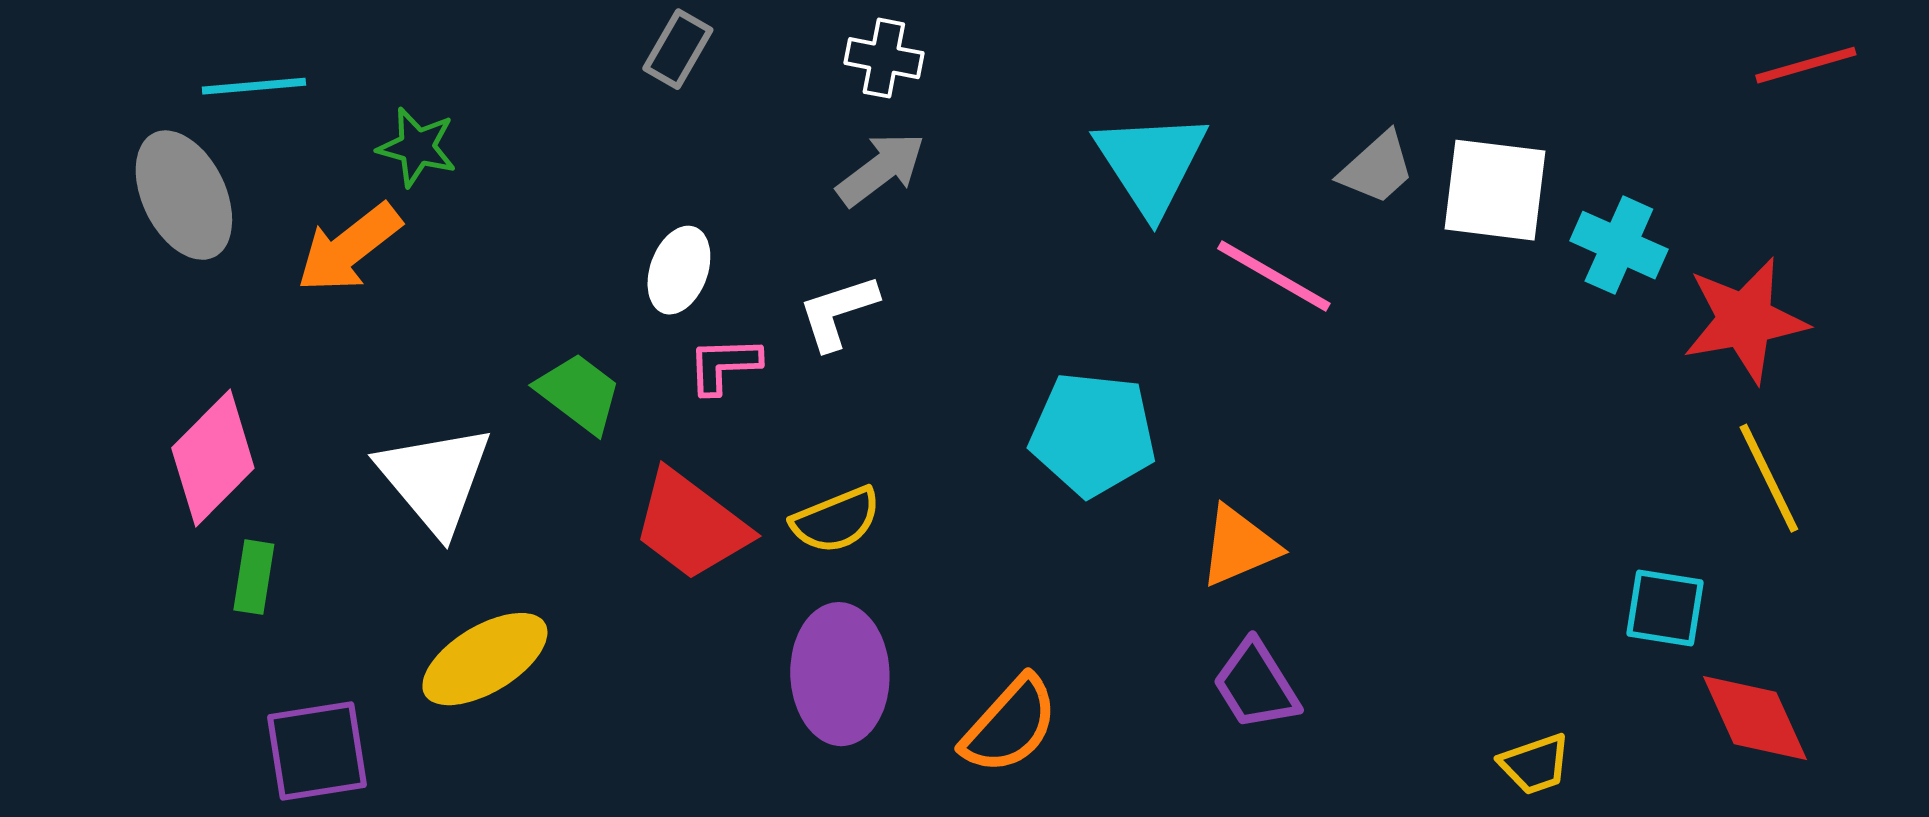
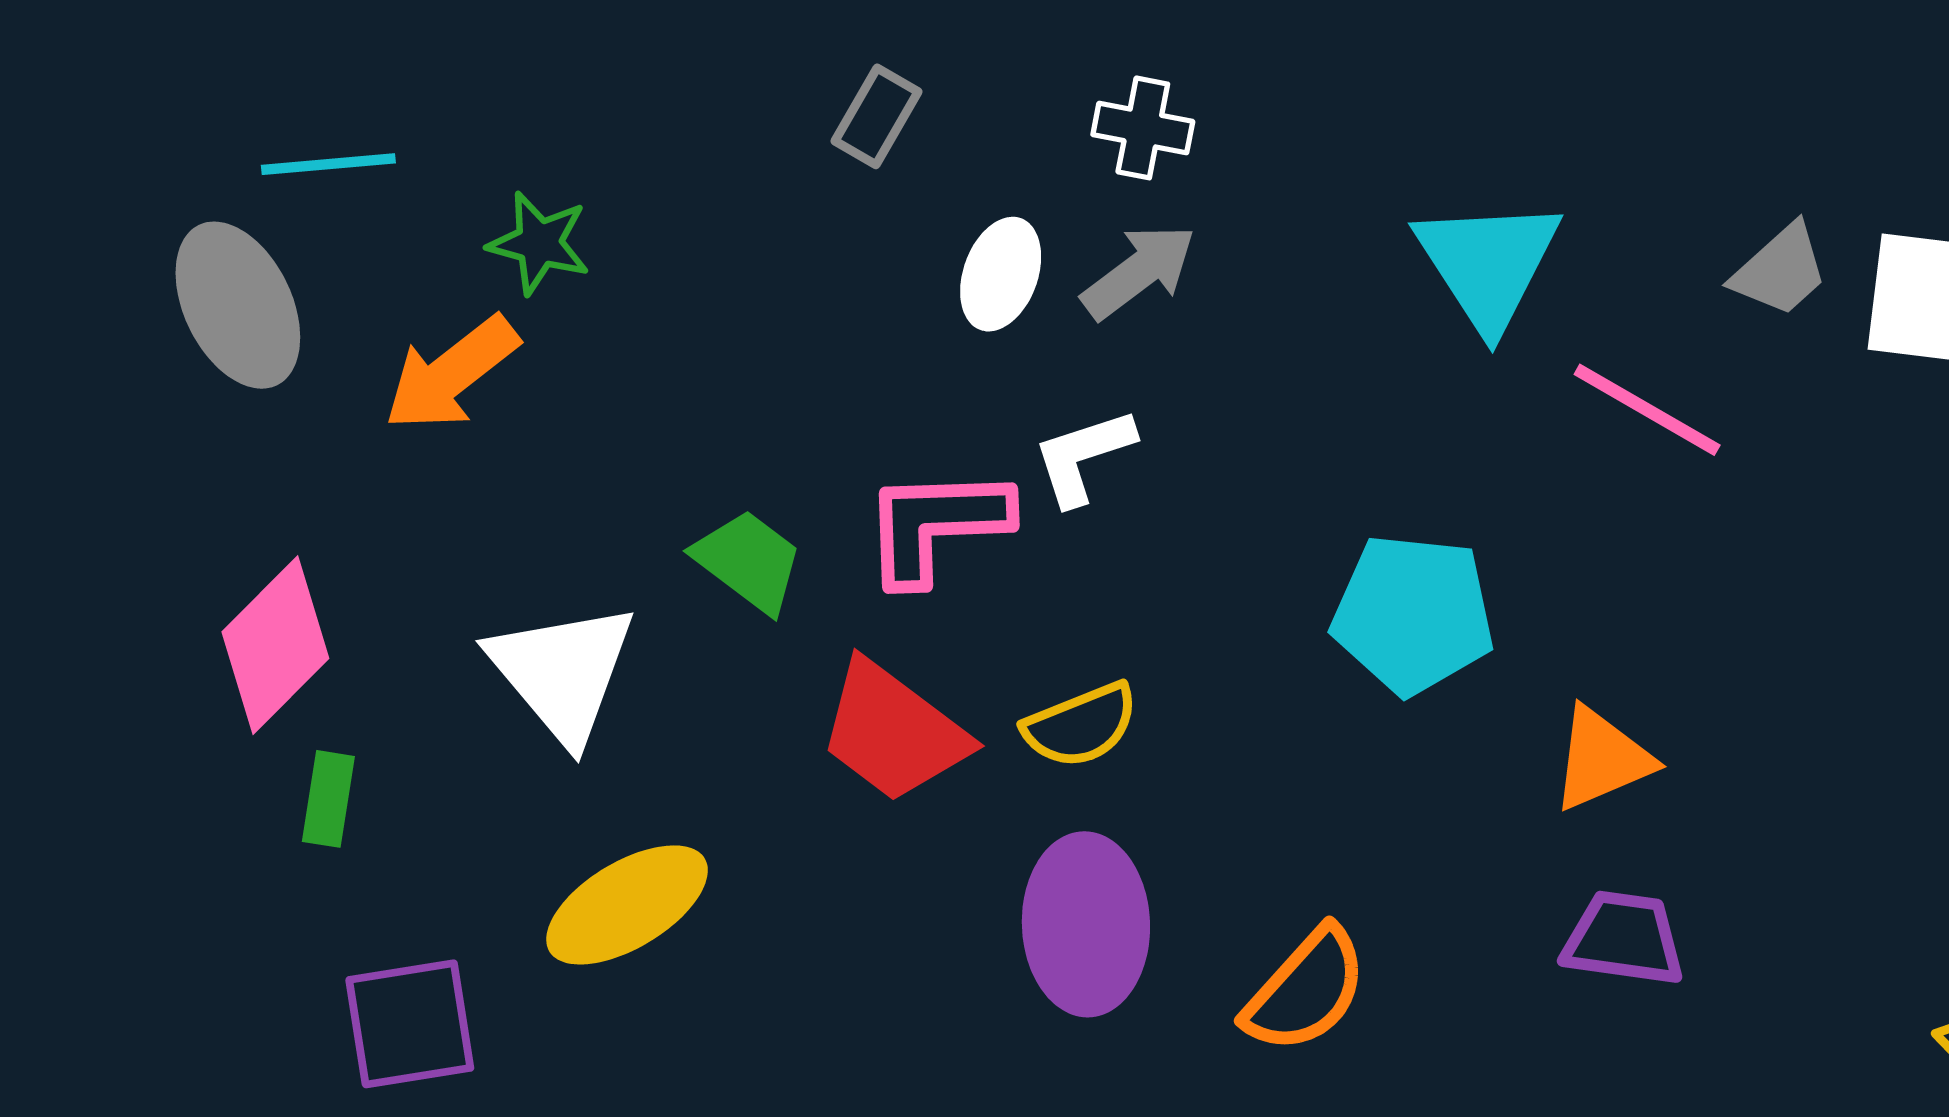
white ellipse: (679, 270) -> (1001, 274), moved
pink L-shape: (724, 365) -> (936, 525), size x1.6
purple trapezoid: (1256, 685) -> (1624, 939), turned 130

